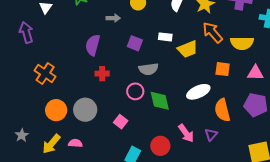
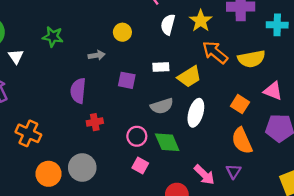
gray semicircle: (148, 69) -> (162, 106), moved
orange square: (223, 69) -> (240, 104), moved, turned 35
pink triangle: (255, 73) -> (273, 91), turned 30
white ellipse: (198, 92) -> (196, 113), moved, turned -40
pink square: (121, 122) -> (140, 166), moved

